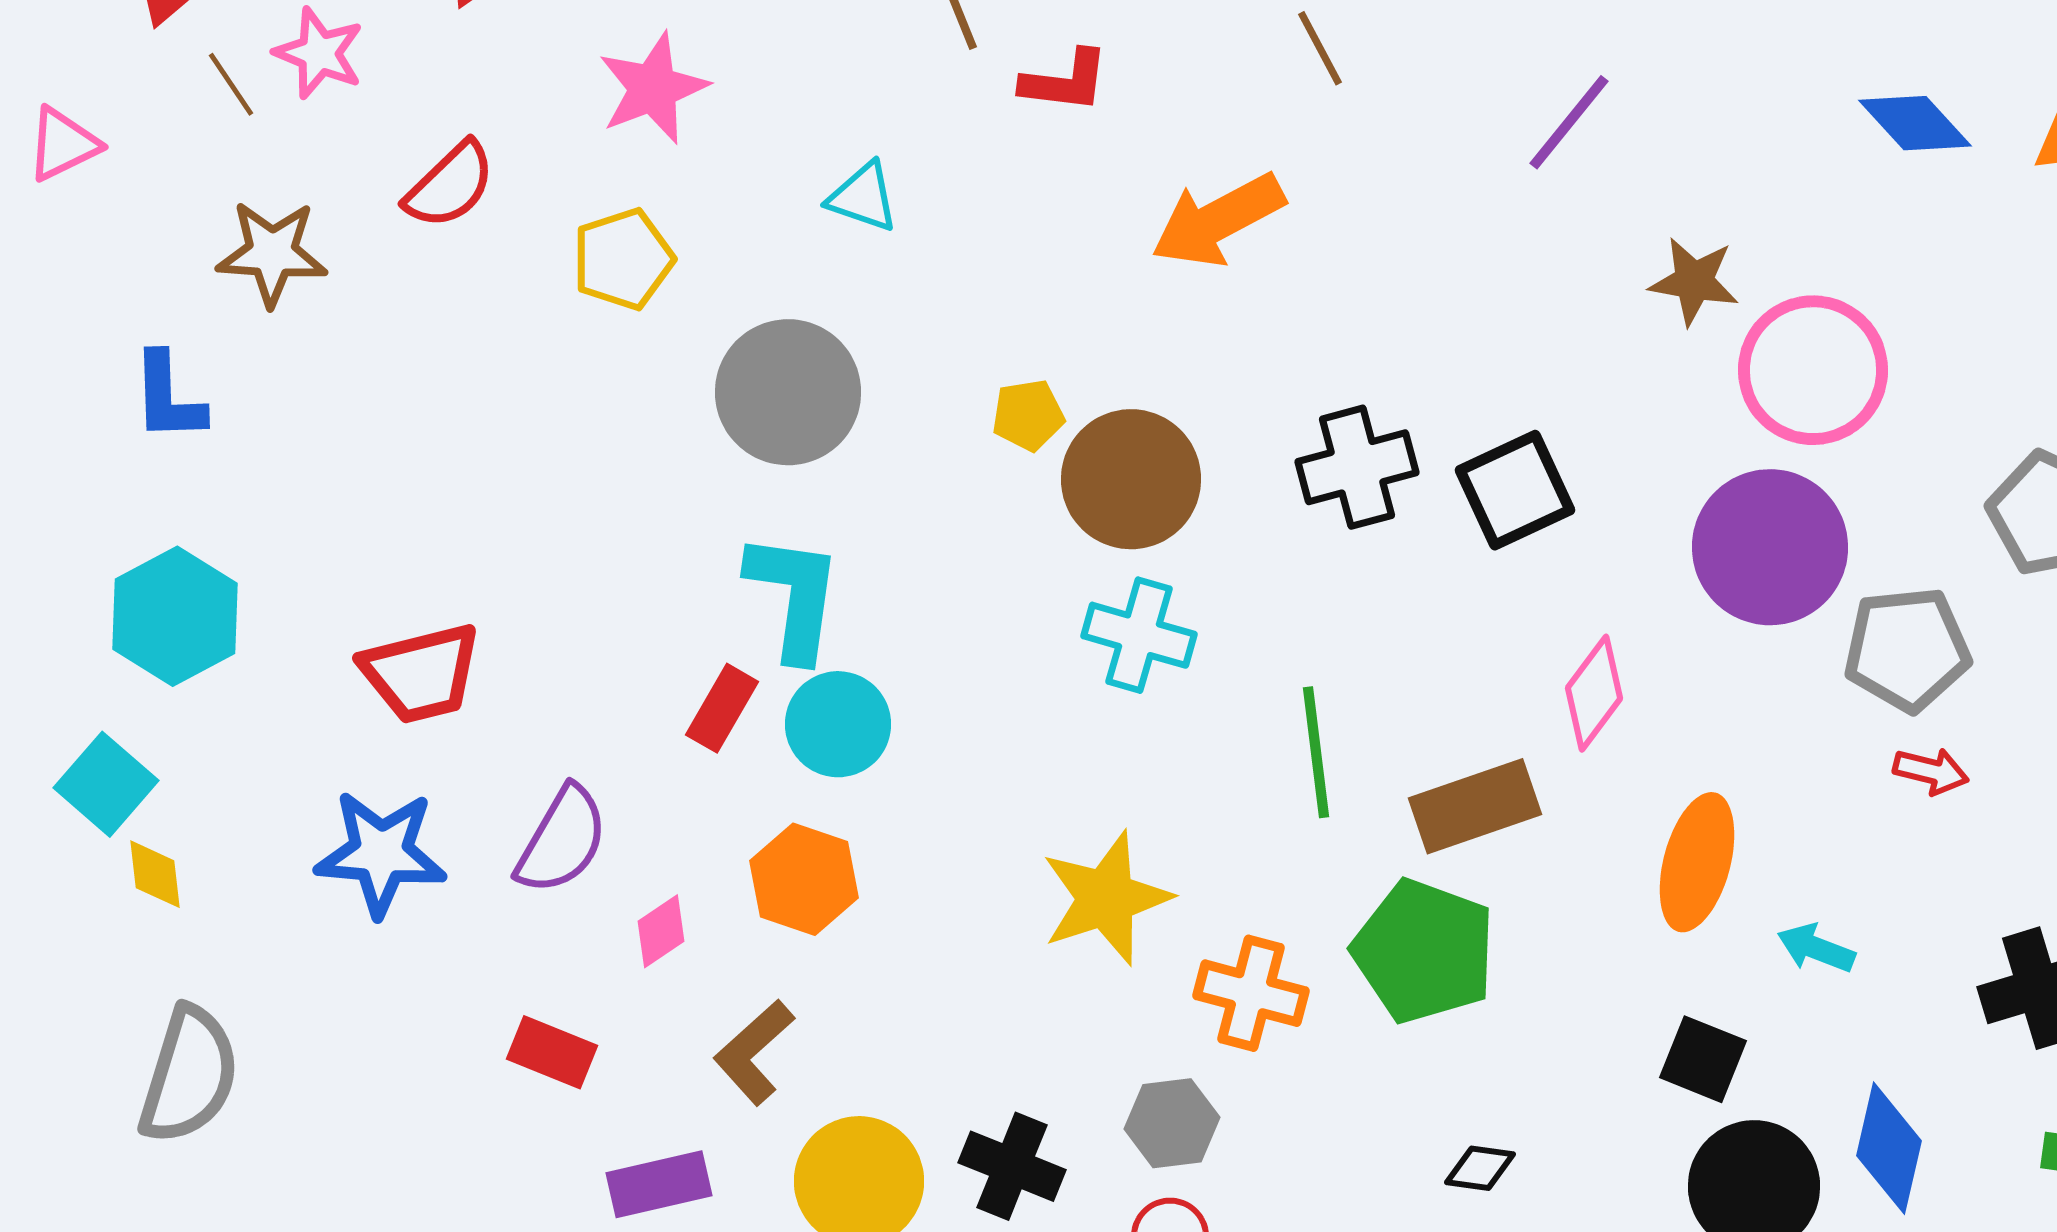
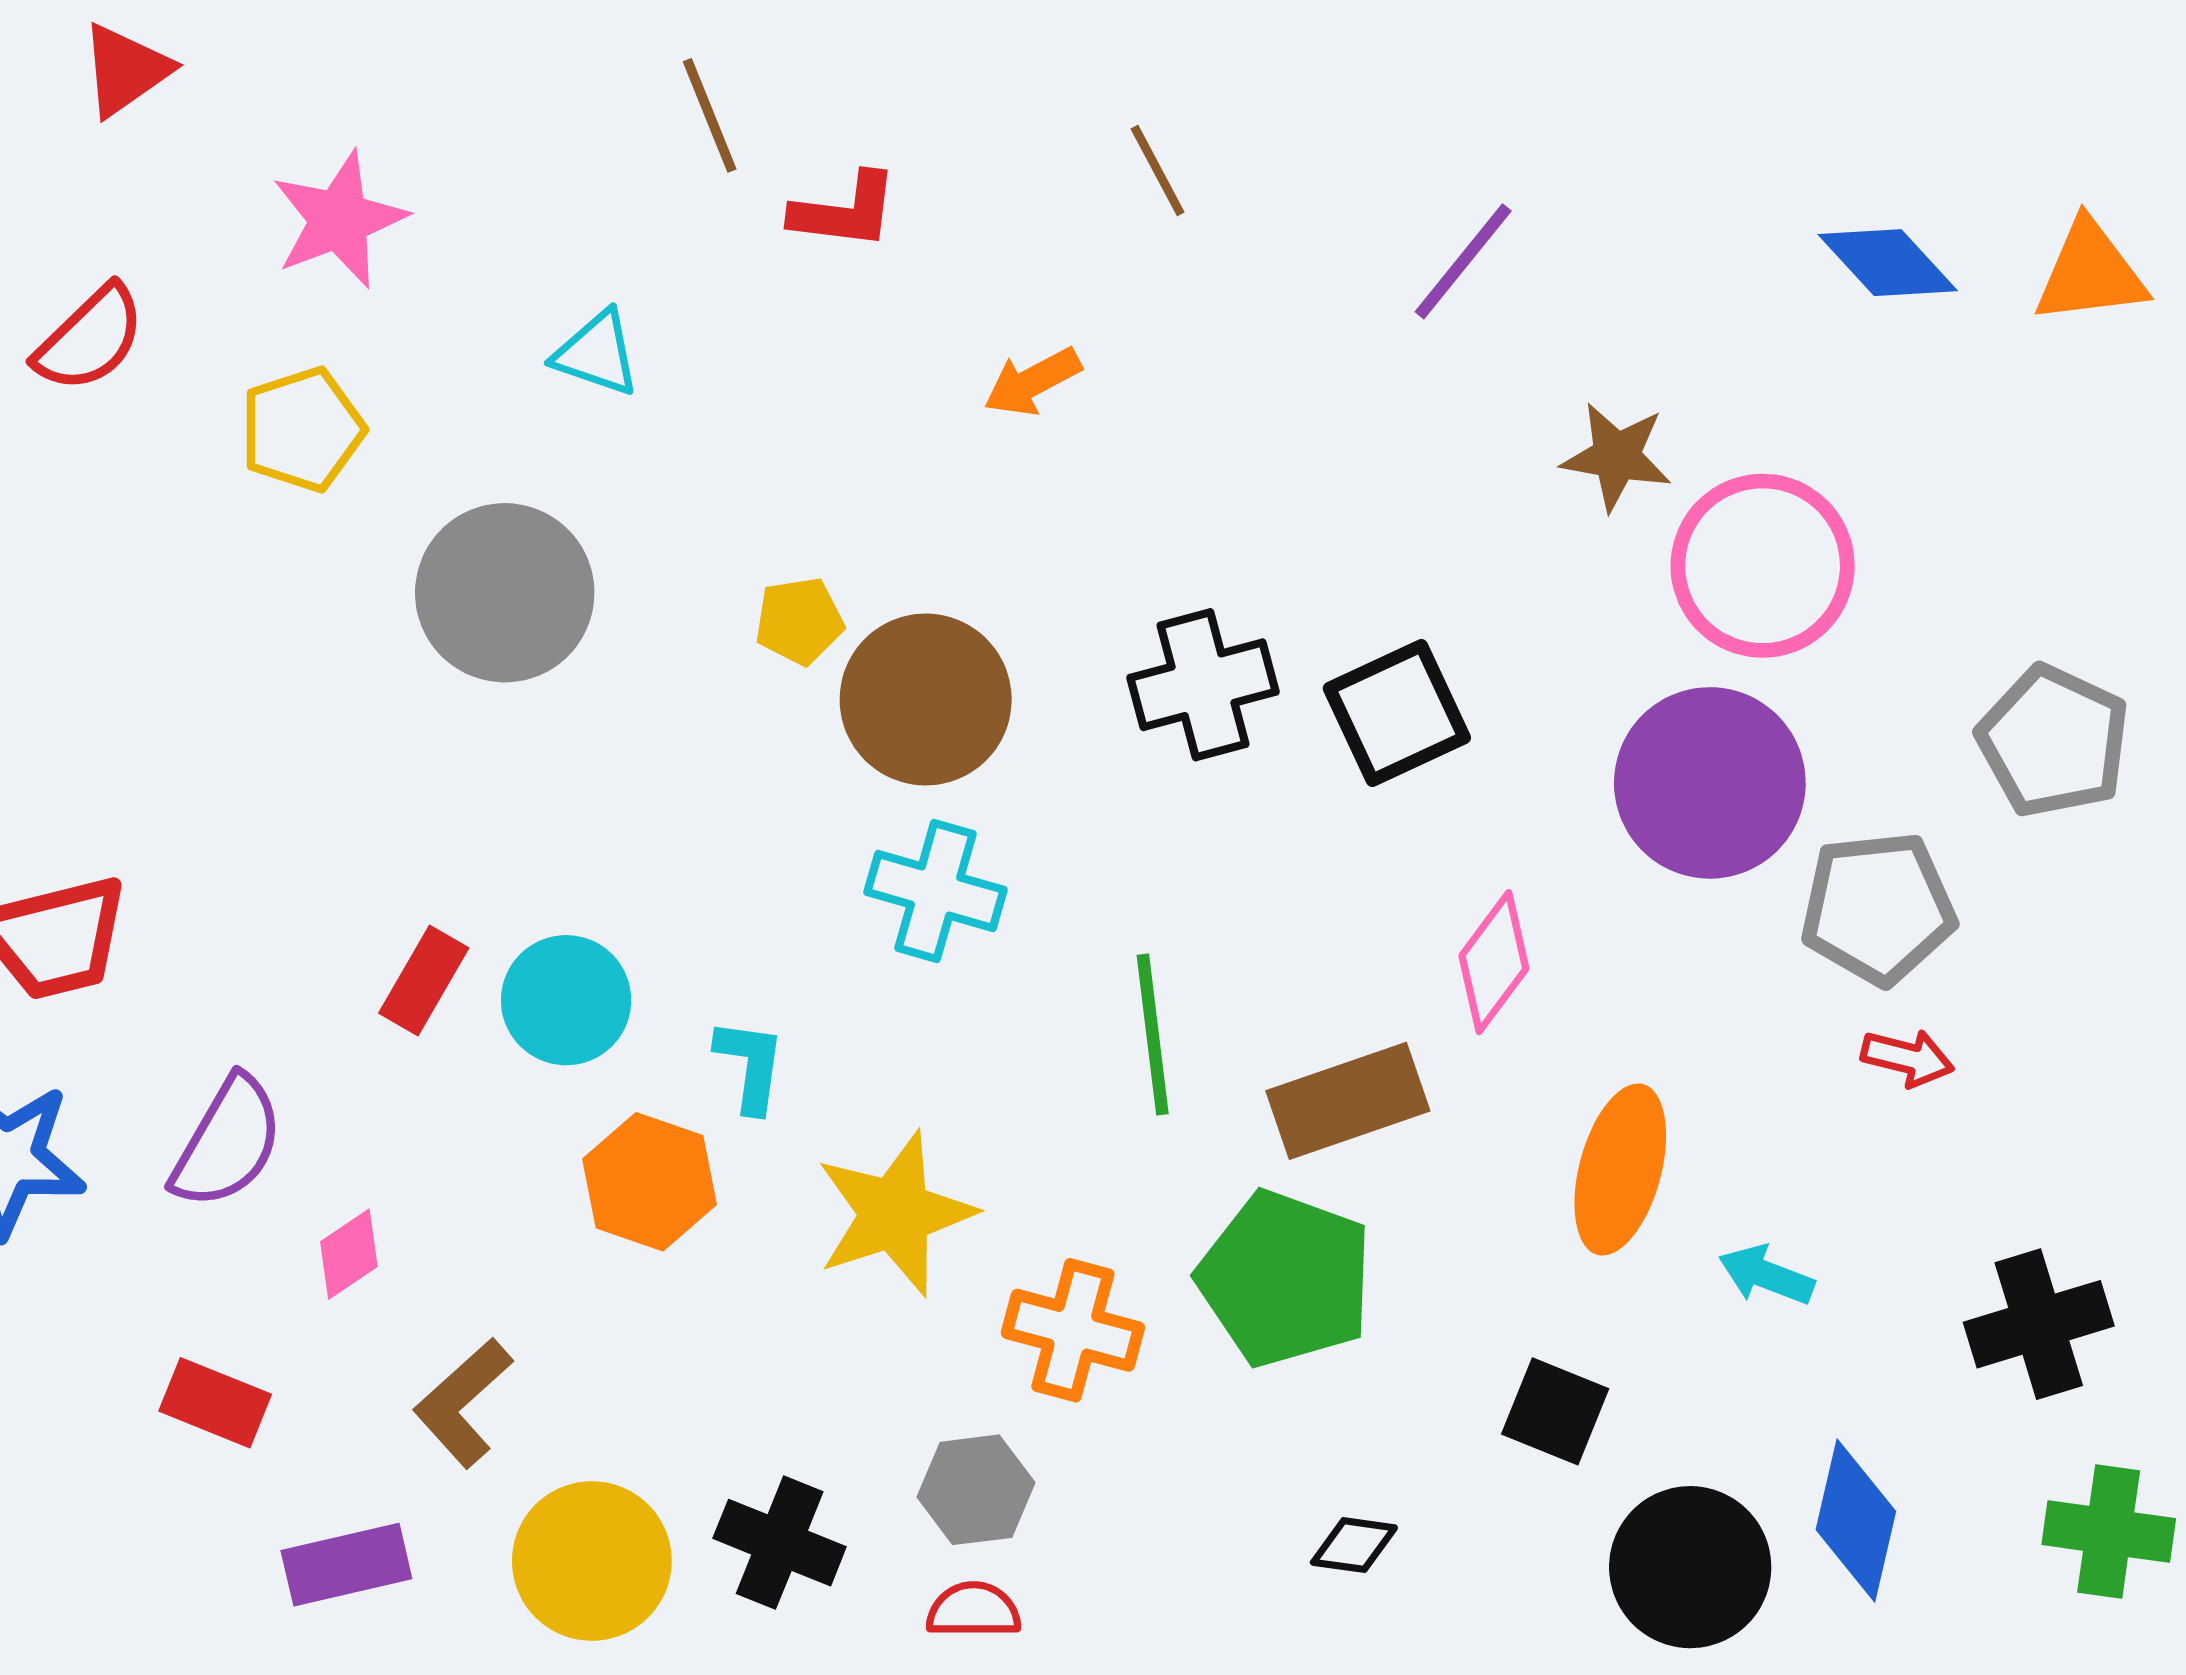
orange arrow: (1218, 220) -> (1032, 382), size x0.6
cyan L-shape: (794, 596) -> (750, 1065), moved, size x0.6
orange hexagon: (804, 879) -> (650, 1182), moved
black square: (1703, 1059) -> (1555, 1411), moved

